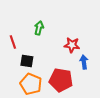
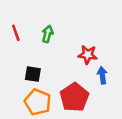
red line: (13, 42) -> (16, 33), moved
red pentagon: (61, 80) -> (74, 97), turned 30

